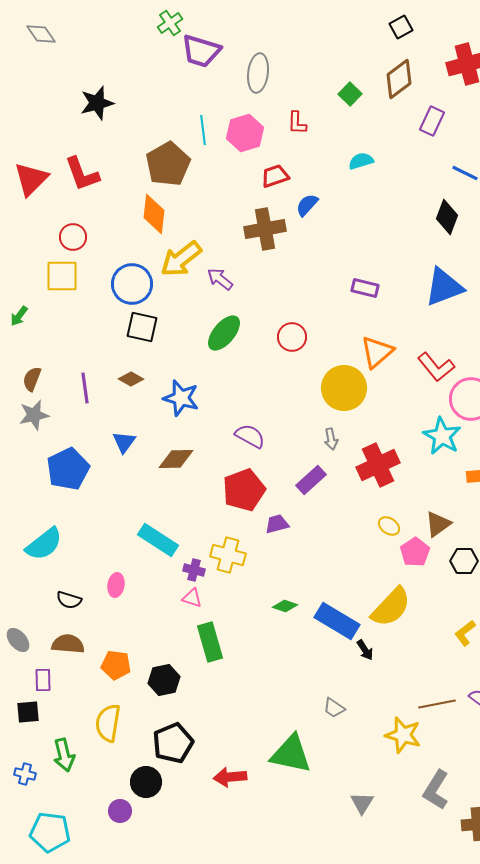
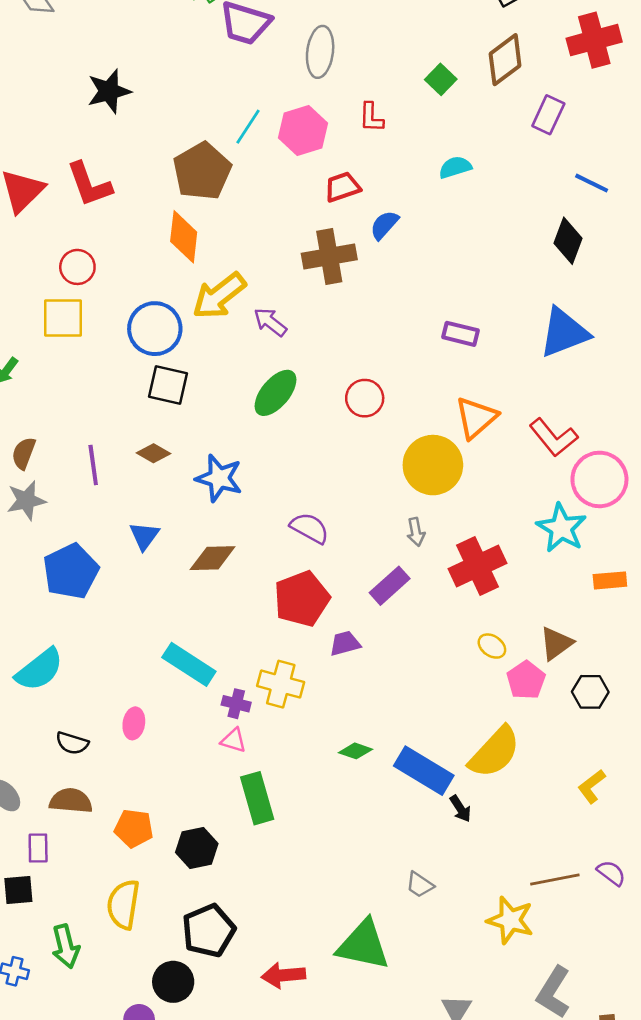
cyan line: (203, 130) -> (248, 127), turned 40

